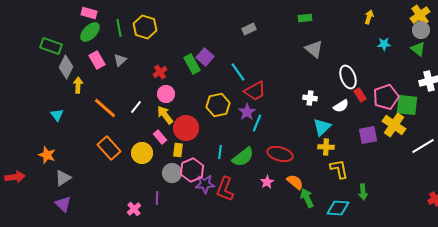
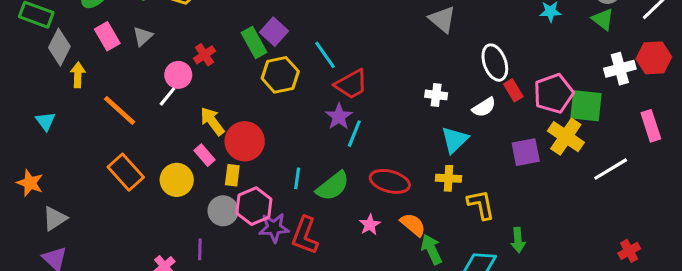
pink circle: (166, 94) -> (178, 75), moved
yellow hexagon: (218, 105) -> (280, 75), moved
white line: (136, 107) -> (167, 96), moved
yellow cross: (326, 147) -> (448, 178), moved

